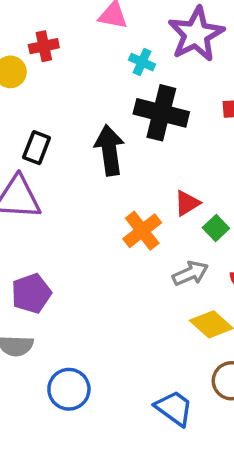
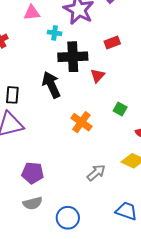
red triangle: (187, 203) -> (97, 76), moved
gray arrow: (190, 273) -> (96, 173), moved
purple pentagon: (31, 293) -> (33, 173), turned -30

